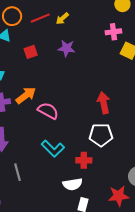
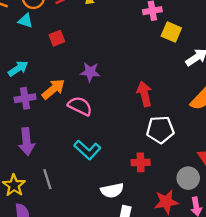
purple star: (67, 48) -> (90, 72), moved
white pentagon: (101, 135) -> (160, 130), moved
red cross: (84, 160) -> (141, 162), moved

